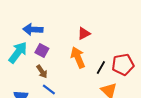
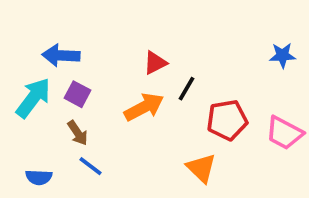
orange arrow: (78, 57) -> (144, 107), turned 85
black line: (101, 67) -> (186, 89), moved

